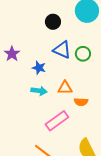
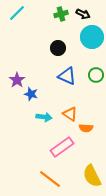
green circle: (83, 54) -> (96, 75), moved
blue star: (39, 68) -> (31, 94), moved
orange triangle: (65, 88) -> (70, 114), turned 35

